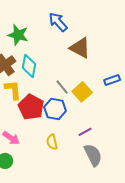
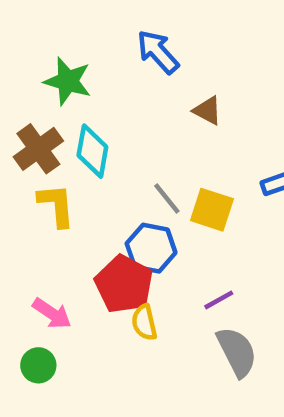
brown triangle: (80, 48) -> (207, 110), size x0.6
yellow square: (82, 92) -> (212, 210), turned -30
red pentagon: (31, 107) -> (124, 284), moved

